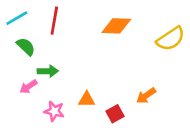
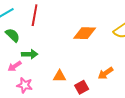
orange diamond: (116, 26) -> (85, 33), moved
pink star: (54, 111) -> (25, 85), moved

